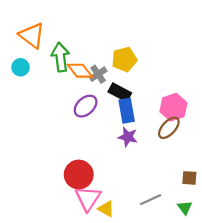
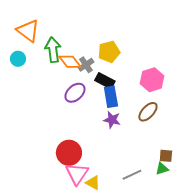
pink hexagon: (173, 107) -> (152, 80), moved
green triangle: (185, 208) -> (162, 169), moved, turned 48

